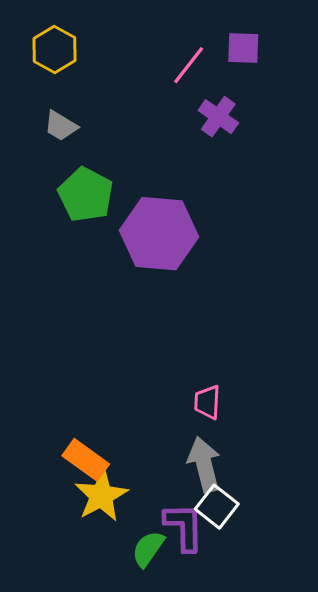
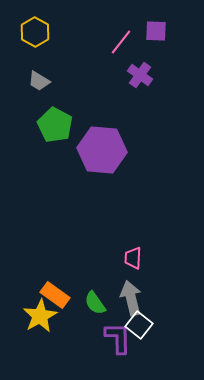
yellow star: (101, 496) -> (40, 316), moved
green semicircle: (148, 549) -> (95, 303), moved, turned -70

